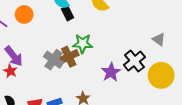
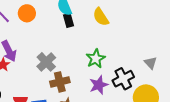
green star: (83, 44) -> (96, 59), moved, turned 30
brown cross: (69, 57) -> (60, 82), moved

